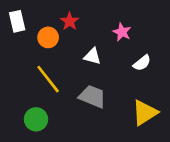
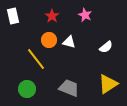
pink star: (122, 32) -> (85, 15), moved
orange circle: (48, 37) -> (49, 40), moved
gray trapezoid: (92, 97) -> (69, 88), moved

